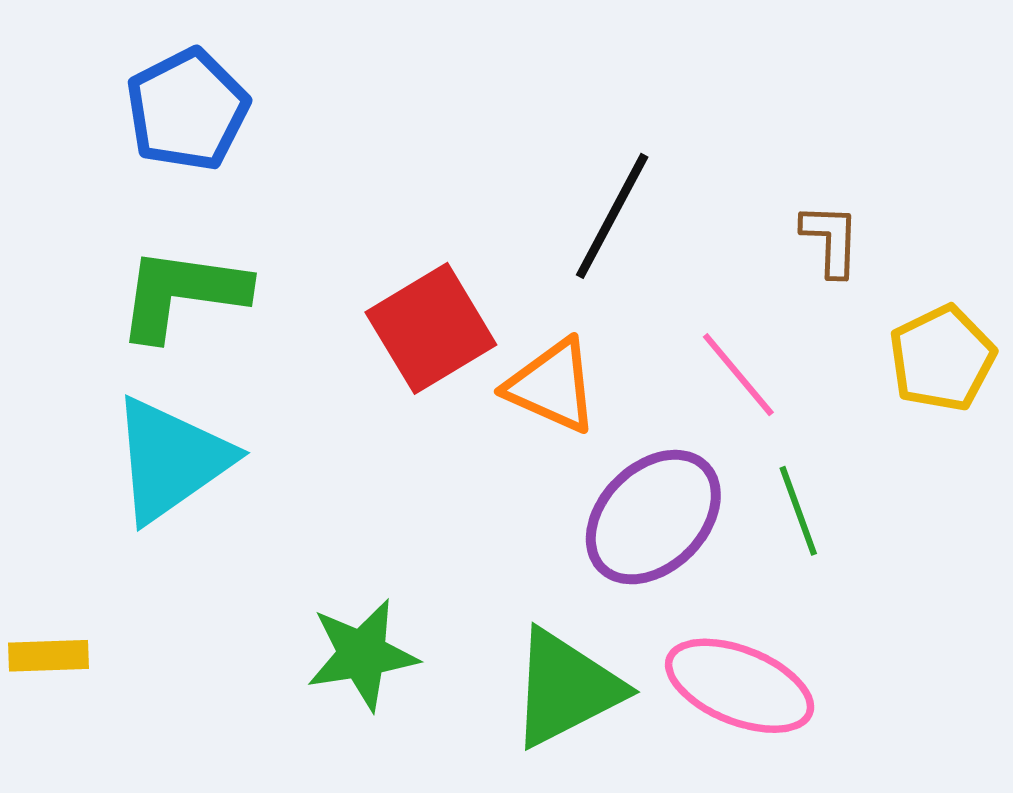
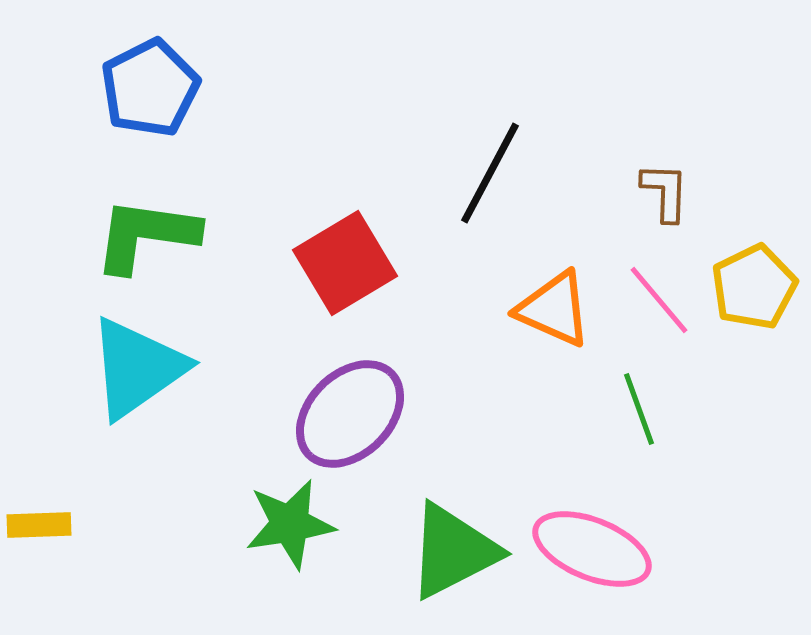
pink line: (738, 375) -> (659, 300), moved
orange triangle: (552, 386) -> (554, 309), moved
purple ellipse: (653, 517) -> (350, 414), moved

